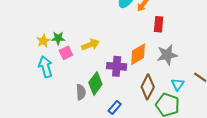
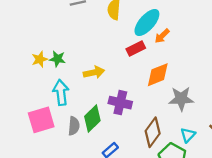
red rectangle: (159, 24) -> (136, 49), moved, turned 49
pink square: (66, 53) -> (41, 120), moved, size x1.6
orange diamond: (138, 54) -> (158, 75), moved
cyan arrow: (46, 67) -> (61, 92), moved

